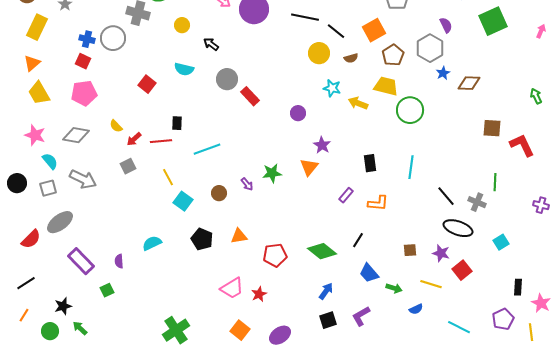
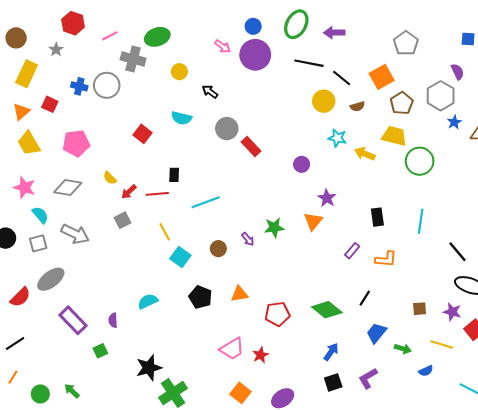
red square: (83, 61) -> (50, 104), moved
blue trapezoid: (369, 273) -> (376, 333), turned 80
black star: (63, 306) -> (149, 368), moved, size x1.4

